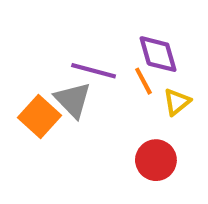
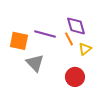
gray triangle: (73, 100) -> (35, 63), moved
orange square: (40, 116) -> (19, 41), moved, turned -30

